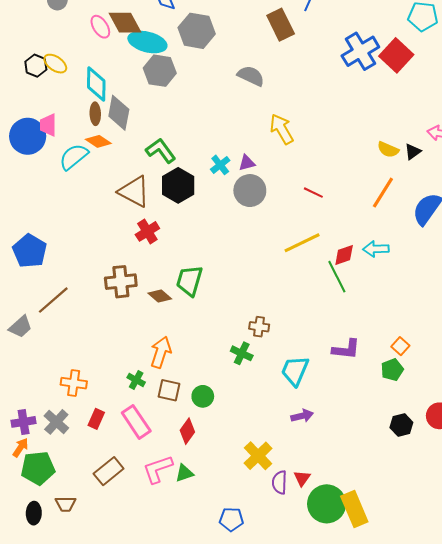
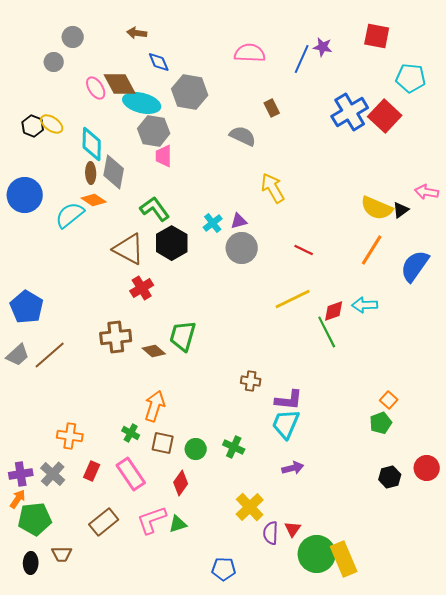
brown rectangle: (281, 25) -> (272, 108), moved, size x0.6
pink trapezoid: (48, 125) -> (164, 156), moved
yellow semicircle: (388, 150) -> (377, 208), size x1.5
gray trapezoid: (20, 327) -> (18, 355), moved
purple L-shape: (346, 349) -> (289, 400), moved
green cross: (242, 353) -> (234, 447), moved

